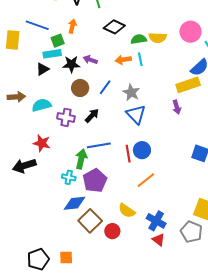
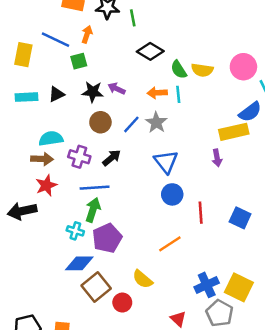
orange arrow: (72, 26) -> (87, 34), moved
green semicircle: (139, 39) -> (179, 70), turned -119
cyan rectangle: (52, 54) -> (27, 97), moved
gray star: (131, 92) -> (156, 123), moved
brown arrow: (16, 97) -> (42, 159), moved
red star: (42, 143) -> (46, 185), turned 30
blue line: (99, 145) -> (95, 188), moved
blue circle: (142, 150) -> (172, 194), moved
red line: (128, 154) -> (201, 213), moved
blue cross: (156, 221) -> (207, 285), moved, turned 30

